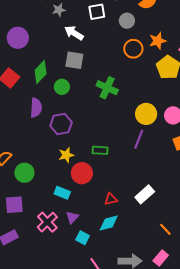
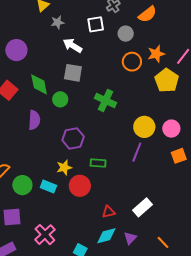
green diamond: (41, 72) -> (39, 84), turned -55
purple hexagon: (61, 124) -> (73, 138), moved
cyan rectangle: (62, 193) -> (48, 187), moved
purple triangle: (72, 217) -> (130, 238), moved

